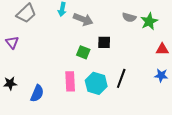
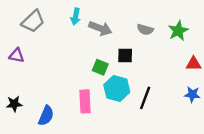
gray semicircle: (129, 17) -> (145, 29), moved
purple triangle: (12, 42) -> (17, 55), turned -40
cyan hexagon: (96, 83) -> (117, 88), moved

